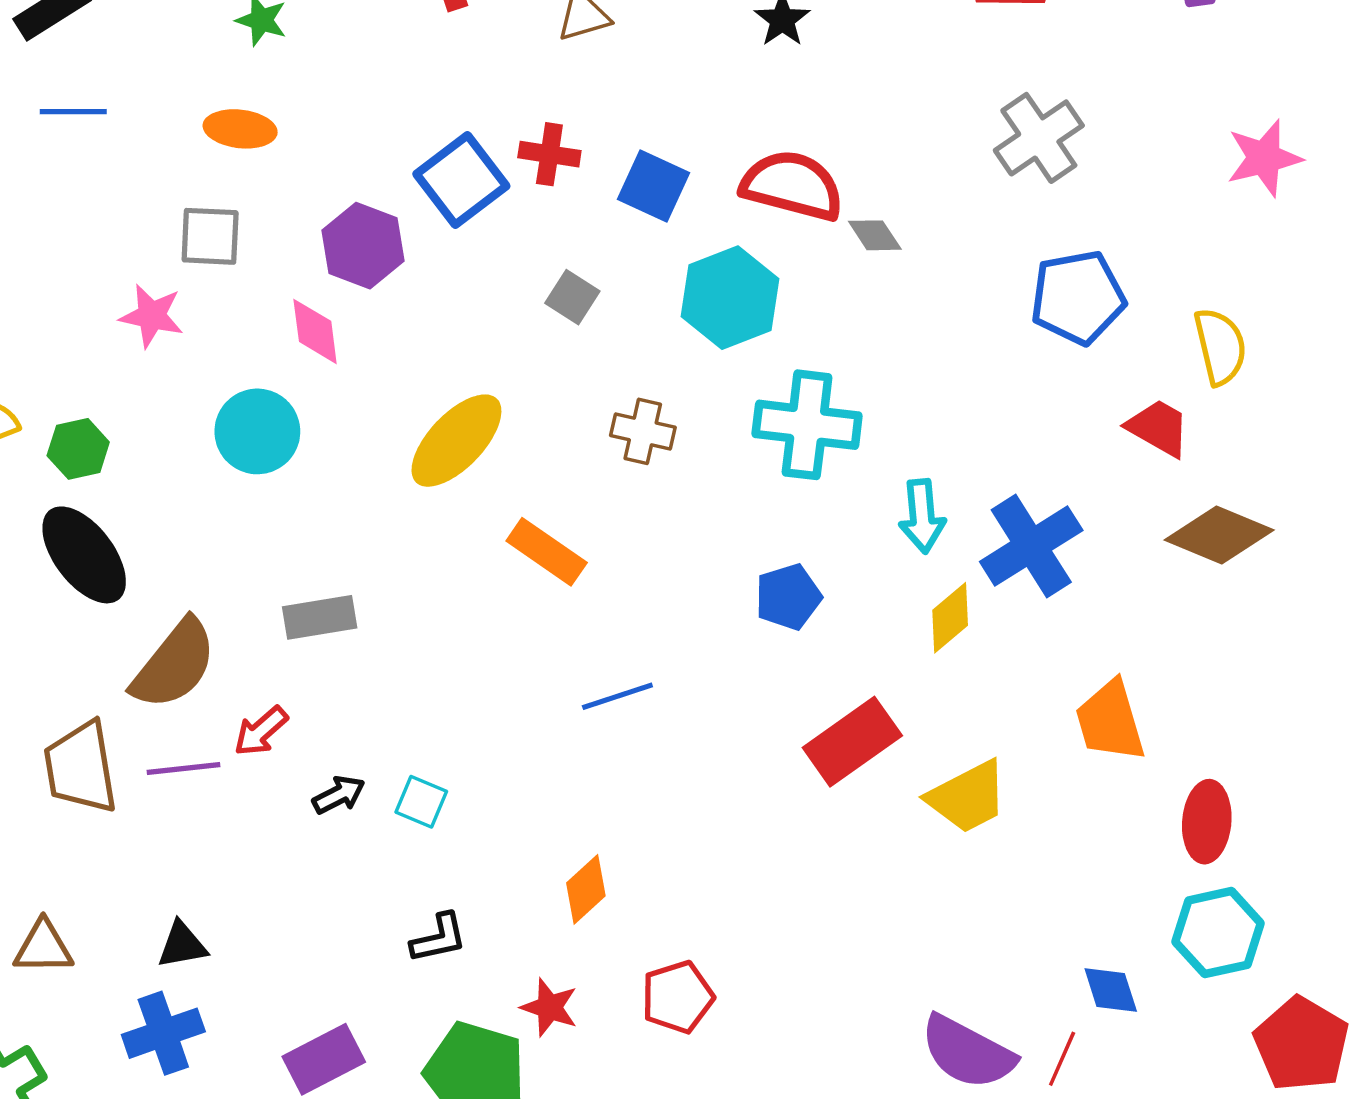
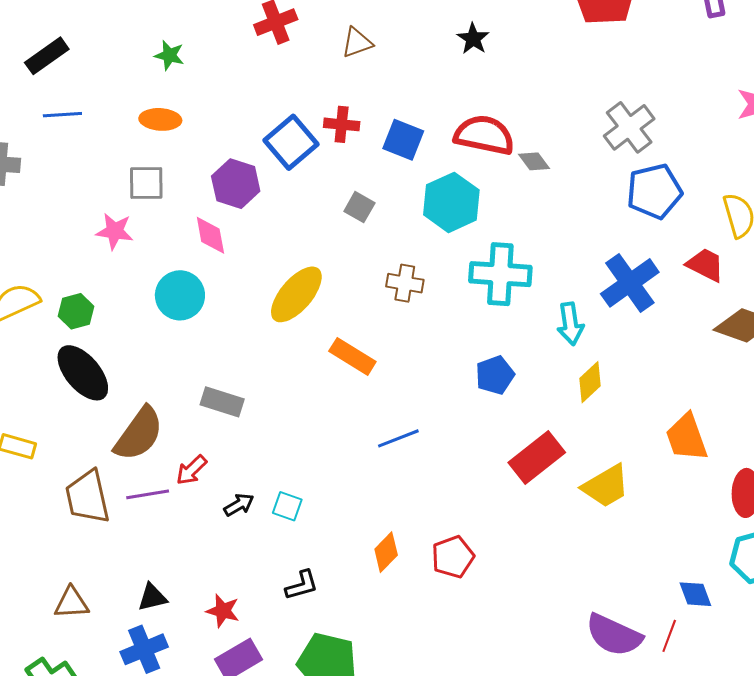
gray cross: (1039, 138) -> (629, 127), moved
blue cross: (1031, 546) -> (630, 283), moved
gray rectangle: (320, 617) -> (222, 402), turned 30
red pentagon: (678, 997) -> (453, 557), moved
red star: (549, 1007) -> (223, 611), moved

